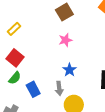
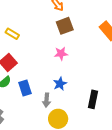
yellow rectangle: (14, 29) -> (12, 34), turned 64
blue rectangle: (33, 89) -> (25, 88), moved

